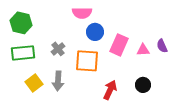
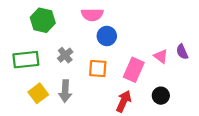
green hexagon: (21, 23) -> (43, 20), moved
pink rectangle: (119, 45) -> (134, 70), moved
pink triangle: (143, 50) -> (161, 56), turned 40
orange square: (87, 61) -> (98, 69), size x0.7

